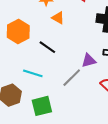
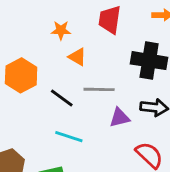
cyan line: (33, 73) -> (69, 137), moved
gray line: (72, 78) -> (99, 89), moved, turned 45

